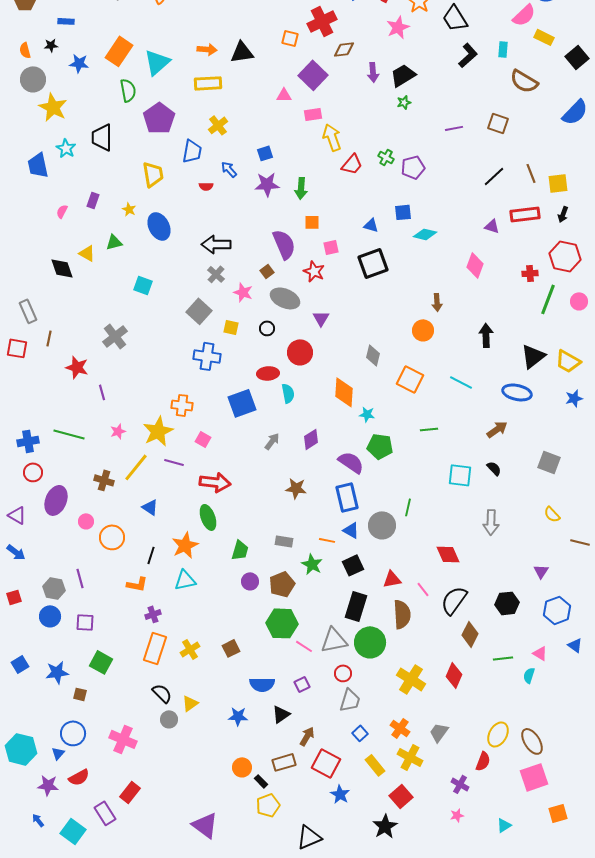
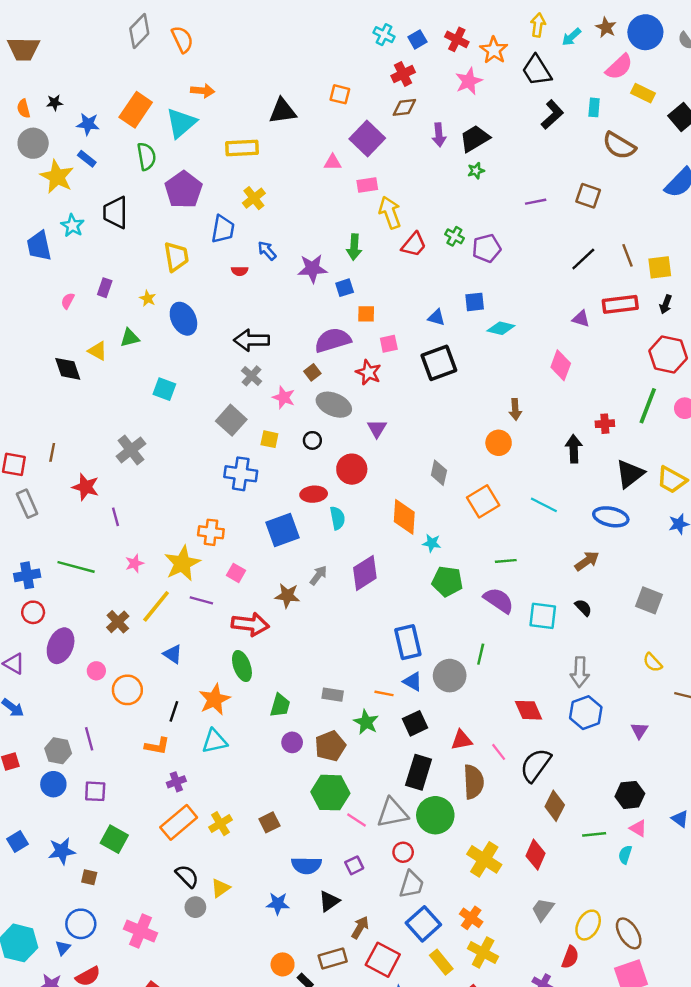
blue rectangle: (66, 21) -> (87, 159), moved, turned 35
red cross: (322, 21) -> (403, 74), moved, size x0.7
orange arrow: (207, 49) -> (203, 91), moved
blue square: (265, 153) -> (345, 288), moved
green arrow: (301, 188) -> (354, 247), moved
purple semicircle: (284, 244) -> (333, 340), turned -84
red cross: (530, 273) -> (605, 424), moved
gray rectangle: (28, 311) -> (27, 504), moved
orange square: (410, 379) -> (483, 501), turned 32
purple diamond: (311, 439) -> (365, 573), size x1.4
purple semicircle: (351, 462) -> (499, 600), moved
brown cross: (104, 480) -> (118, 622), turned 30
brown star: (296, 488) -> (287, 596), moved
black hexagon: (507, 603) -> (630, 795), moved
blue hexagon: (557, 610) -> (586, 713), moved
orange rectangle: (155, 648) -> (179, 822), turned 32
gray trapezoid: (439, 732) -> (543, 910), moved
blue square: (360, 733) -> (423, 924), size x1.8

